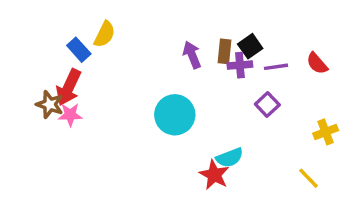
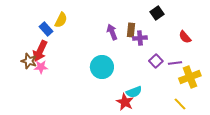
black square: (250, 46) -> (157, 13), moved
purple line: (276, 67) -> (175, 63), moved
yellow cross: (326, 132) -> (190, 77), size x1.5

